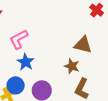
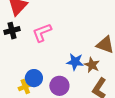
blue star: (26, 62) -> (75, 62), moved, turned -30

